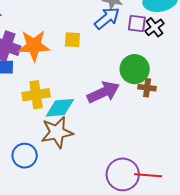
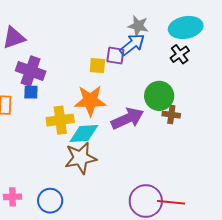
purple square: (137, 23) -> (115, 55), moved
orange star: (34, 46) -> (90, 101), moved
blue circle: (25, 156) -> (50, 201), moved

